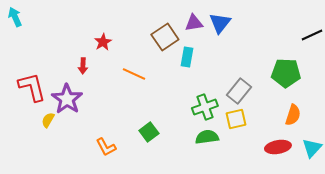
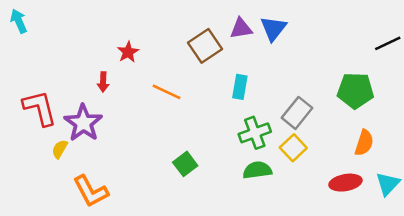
cyan rectangle: (187, 57) -> (240, 87), moved
yellow square: (236, 119) -> (293, 148), turned -30
orange L-shape: (106, 147) -> (91, 191), moved, size x1.4

